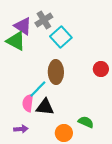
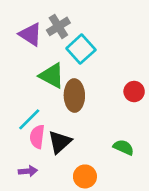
green triangle: (16, 41) -> (52, 76), moved
cyan line: (38, 89) -> (29, 119), moved
black triangle: (45, 107) -> (60, 142), turned -48
green semicircle: (86, 122) -> (123, 147), moved

